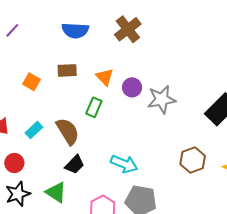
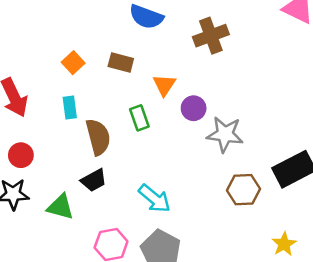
green rectangle: (94, 107) -> (139, 118), turned -60
cyan rectangle: (34, 130) -> (70, 107), moved, turned -72
brown hexagon: (193, 160) -> (243, 190), moved
green triangle: (56, 192) -> (61, 207), turned -35

